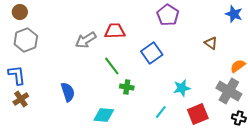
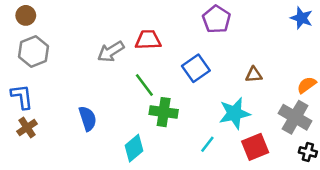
brown triangle: (211, 43) -> (254, 75), moved, turned -40
green cross: (127, 87) -> (164, 112), size x1.5
cyan star: (182, 88) -> (234, 113), size x1.4
cyan diamond: (104, 115) -> (134, 148), turned -45

